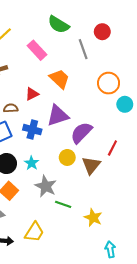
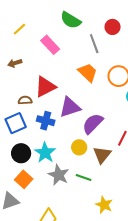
orange trapezoid: (59, 79) -> (88, 72), moved
red triangle: (32, 94) -> (45, 87), size x1.6
cyan star: (32, 163) -> (45, 153), size x1.5
green line: (63, 204) -> (84, 177), moved

